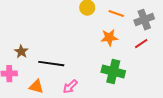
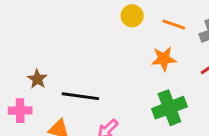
green cross: (113, 72) -> (169, 108), turned -35

